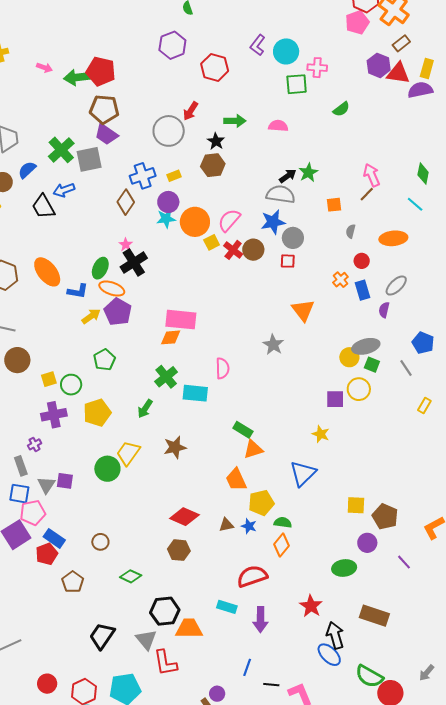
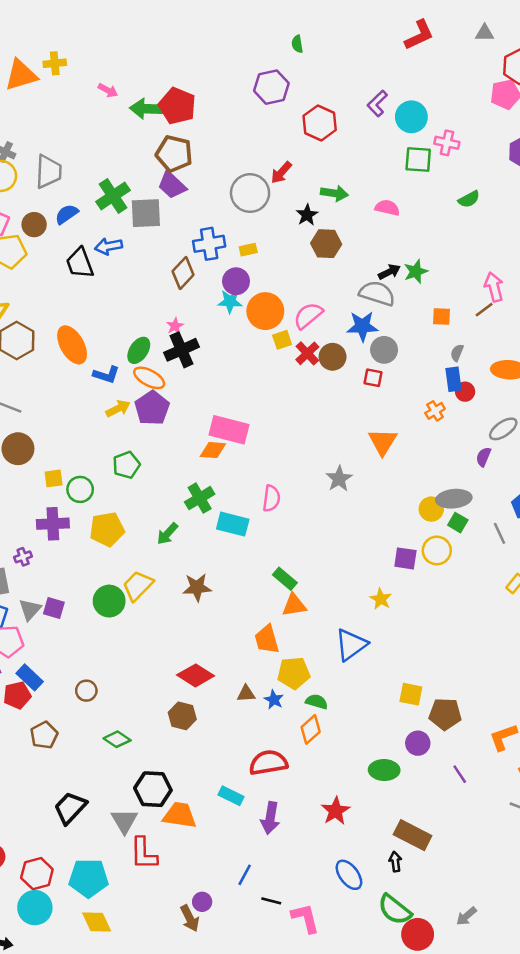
brown hexagon: (213, 165) -> (326, 244), moved
blue rectangle: (363, 290) -> (454, 379), moved
brown pentagon: (385, 517) -> (445, 714), turned -30
black arrow: (335, 635) -> (395, 862), moved, size x0.6

